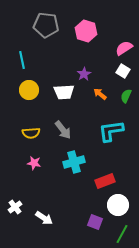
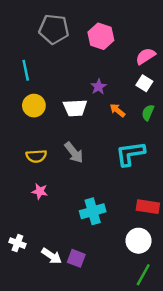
cyan cross: (74, 162) -> (93, 211), moved
red rectangle: (105, 181) -> (148, 207), moved, turned 30
white cross: (15, 207) -> (17, 243), turned -32
purple square: (95, 222) -> (76, 258), moved

